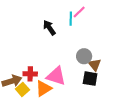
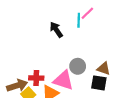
gray circle: (84, 56) -> (78, 66), moved
brown triangle: (95, 65) -> (104, 69), turned -32

